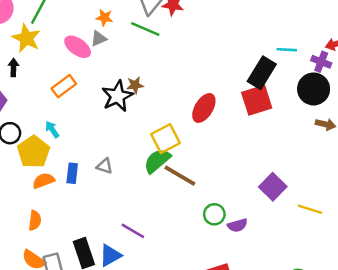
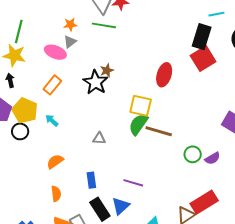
yellow square: (166, 139) -> (141, 106), turned -35
yellow pentagon: (34, 152) -> (25, 110), moved
blue rectangle: (72, 173) -> (91, 180), moved

